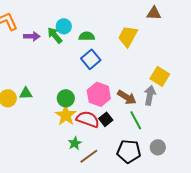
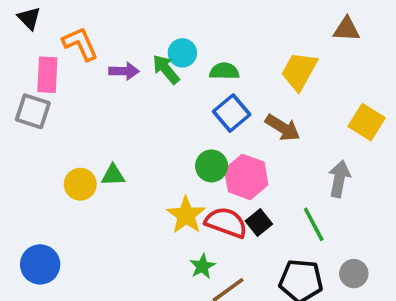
yellow square: (160, 76) -> (367, 122), moved
brown arrow: (127, 97) -> (283, 128), moved
green circle: (66, 98) -> (212, 166), moved

